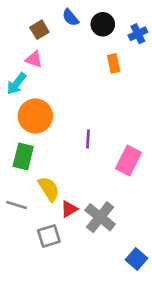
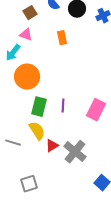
orange rectangle: (114, 63) -> (62, 38), moved
purple line: (88, 139) -> (63, 106), moved
green rectangle: (23, 156) -> (39, 107), moved
gray square: (49, 236) -> (29, 184), moved

